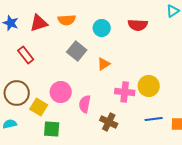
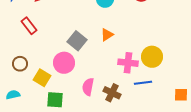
gray square: (77, 51) -> (77, 41), moved
brown circle: (17, 93) -> (20, 64), size x0.6
pink semicircle: (85, 104) -> (88, 87), moved
blue line: (154, 119) -> (143, 83), moved

